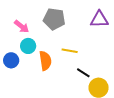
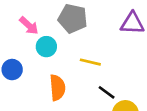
cyan circle: (28, 46) -> (46, 47), moved
orange semicircle: (45, 61) -> (57, 88), moved

